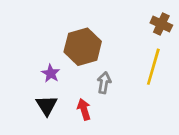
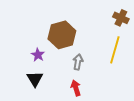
red arrow: (84, 109) -> (76, 88), moved

